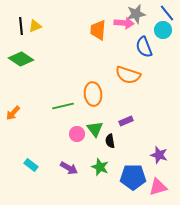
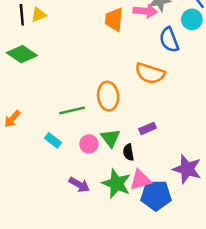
purple star: (159, 155) -> (187, 169), size x1.4
cyan rectangle: (31, 165) -> (53, 140), moved
green star: (100, 167) -> (116, 183), size x1.4
pink triangle: (158, 187) -> (140, 180), moved

